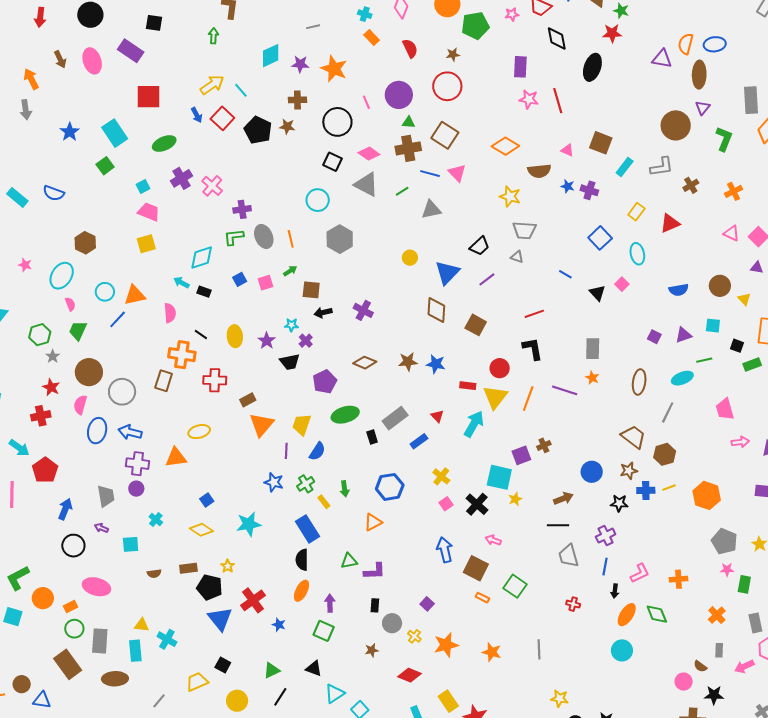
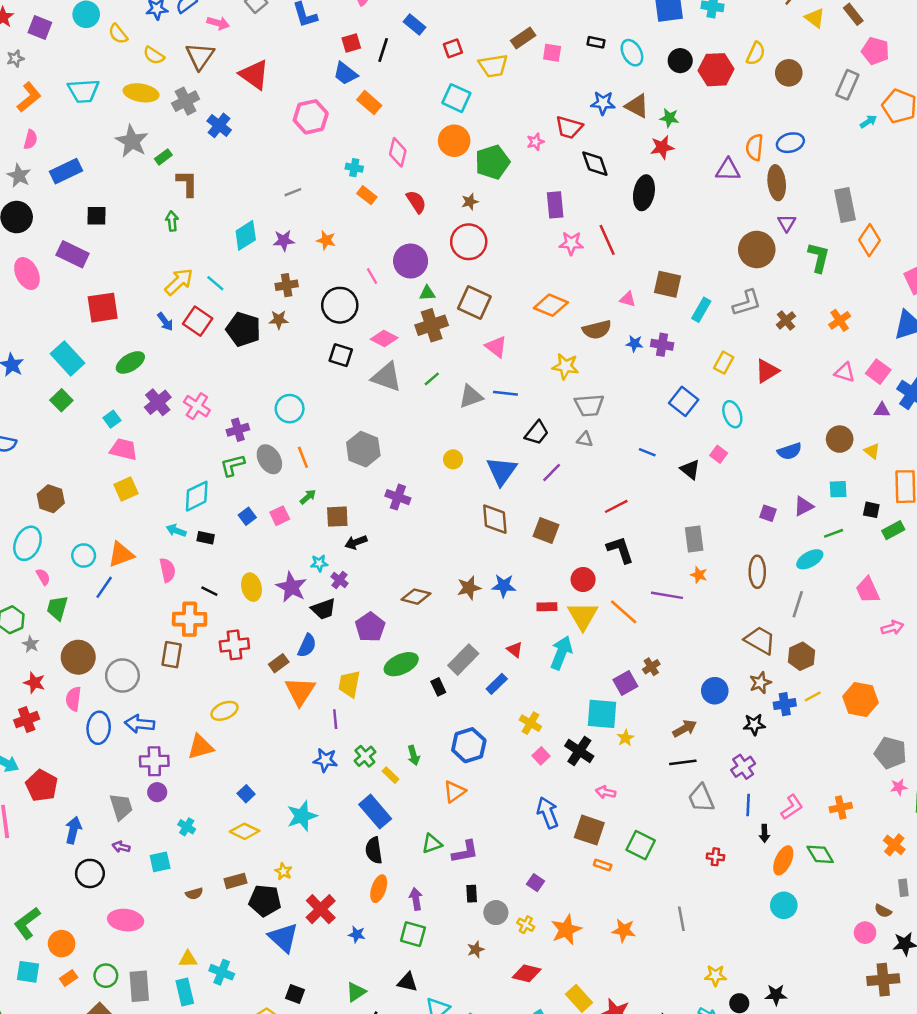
orange star: (334, 69) -> (326, 240), size x0.6
blue line: (430, 174) -> (505, 393), moved
cyan circle: (318, 200) -> (290, 409), moved
purple cross: (363, 310) -> (398, 497), moved
purple star: (267, 341) -> (291, 587), size x1.4
orange line: (528, 399) -> (624, 612), turned -60
blue semicircle: (317, 451) -> (307, 646), moved
orange rectangle: (70, 606) -> (69, 978), moved

